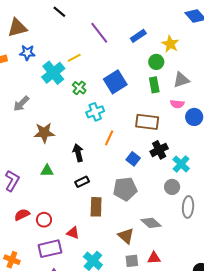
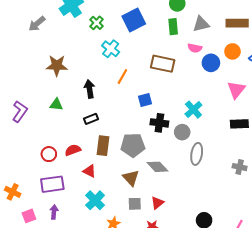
gray arrow: (21, 104) -> (37, 24), moved
cyan cross: (95, 112) -> (111, 49), turned -36
black cross: (159, 150) -> (159, 123), moved, turned 30
blue square: (133, 159) -> (145, 100), turned 32
gray pentagon: (125, 189) -> (133, 145), moved
red semicircle: (22, 215) -> (73, 150), moved
red triangle: (73, 233) -> (89, 171), moved
red triangle: (154, 258) -> (157, 203), turned -40

